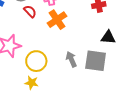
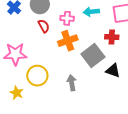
gray square: (96, 61) -> (93, 55), moved, turned 30
yellow star: (32, 83) -> (17, 93), moved

